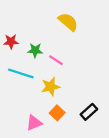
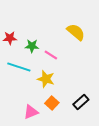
yellow semicircle: (68, 22) -> (76, 32), moved
yellow star: (51, 87) -> (46, 79), turned 30

